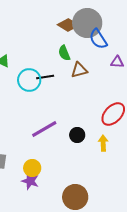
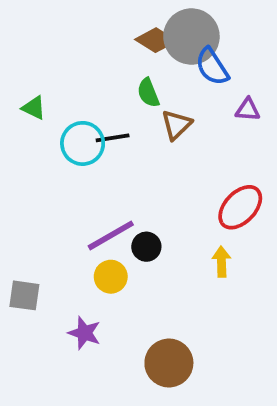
brown triangle: (79, 70) -> (176, 125), turned -30
black circle: (77, 135) -> (146, 247), moved
yellow circle: (32, 168) -> (111, 277), moved

